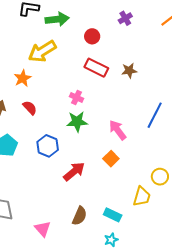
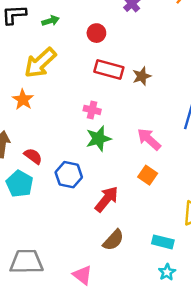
green arrow: (57, 19) -> (50, 21), size x0.6
brown star: (129, 71) -> (142, 76), moved
red semicircle: (30, 108) -> (33, 156), moved
brown semicircle: (79, 216) -> (113, 240), moved, turned 30

